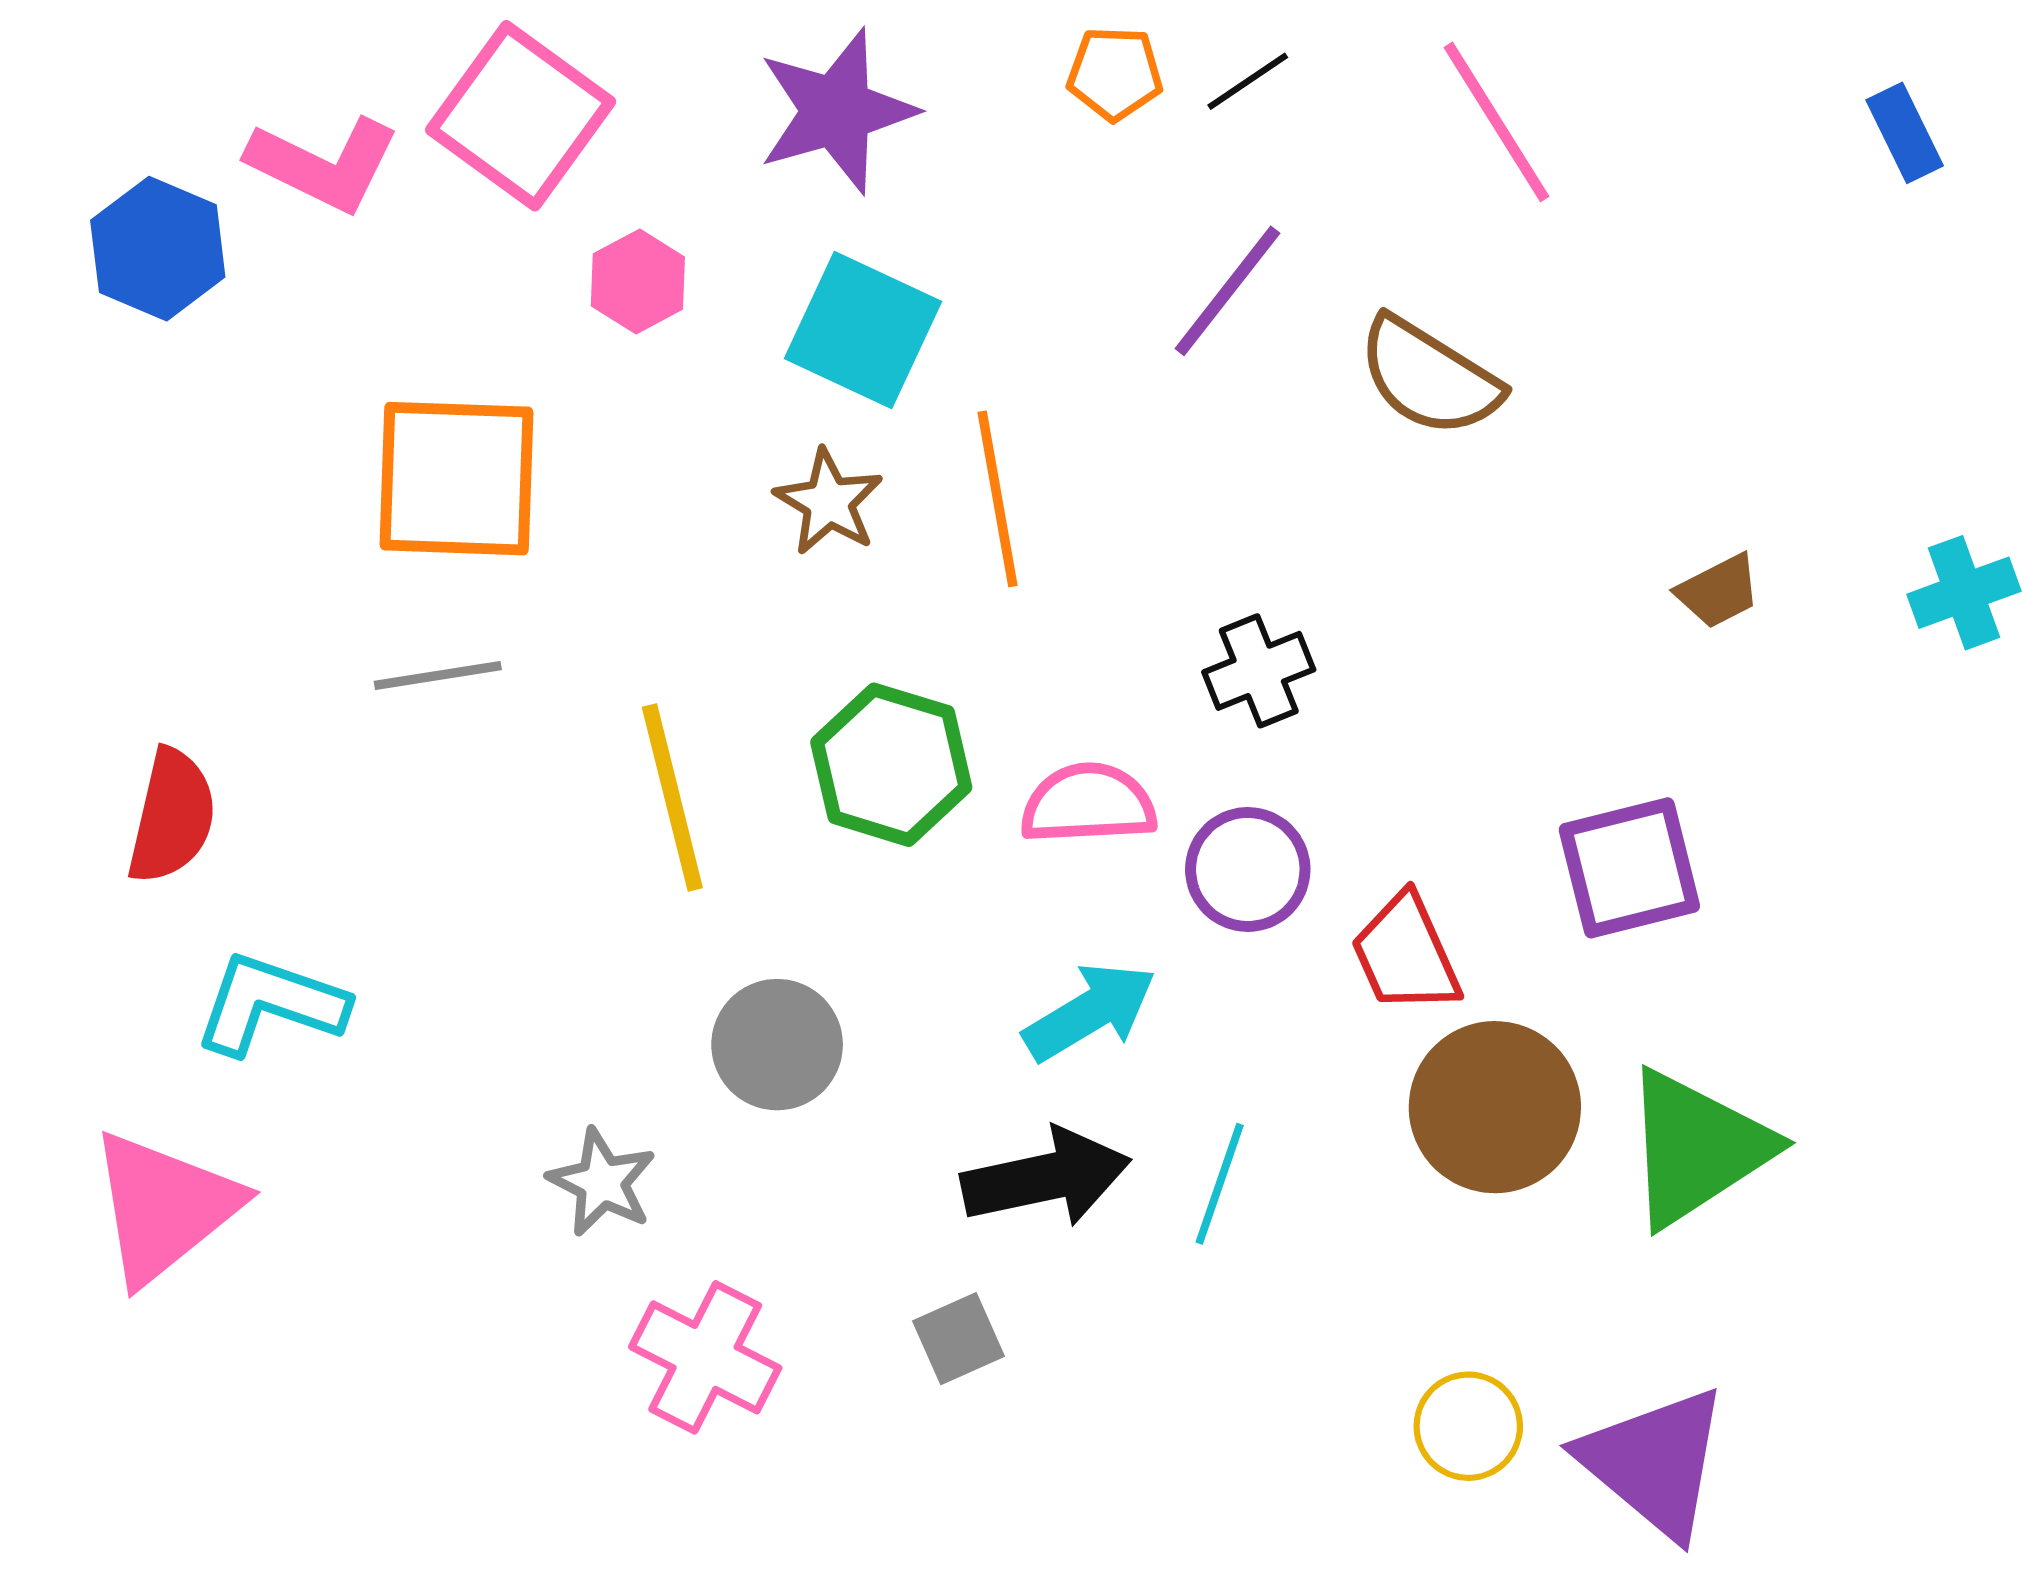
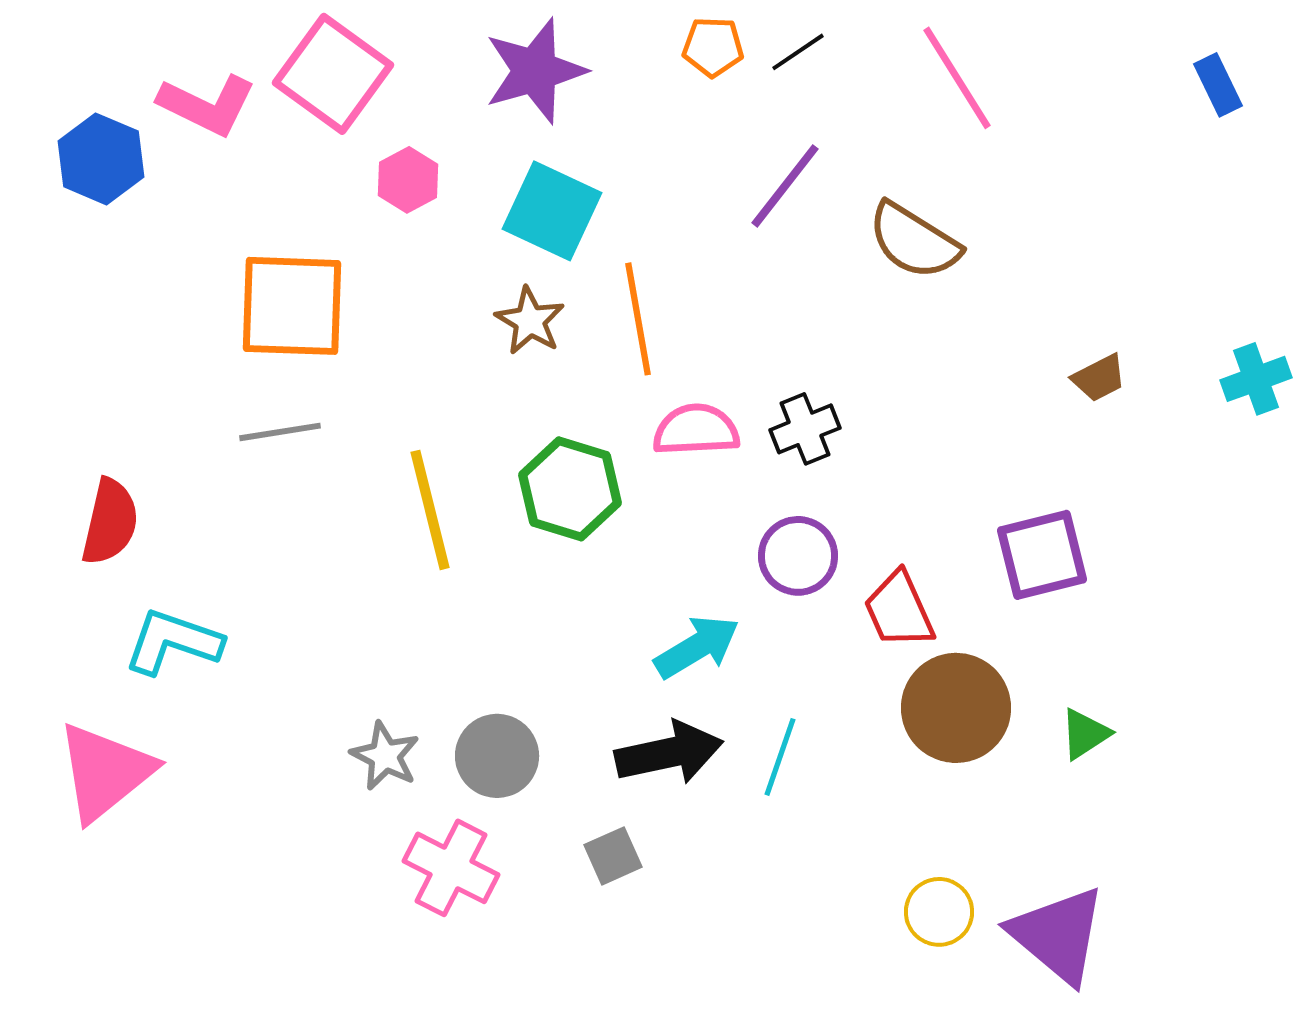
pink semicircle: (1088, 804) -> (696, 430), moved
gray circle: (777, 1045) -> (497, 756), moved
green triangle: (1697, 1148) -> (1085, 734), size x0.5

